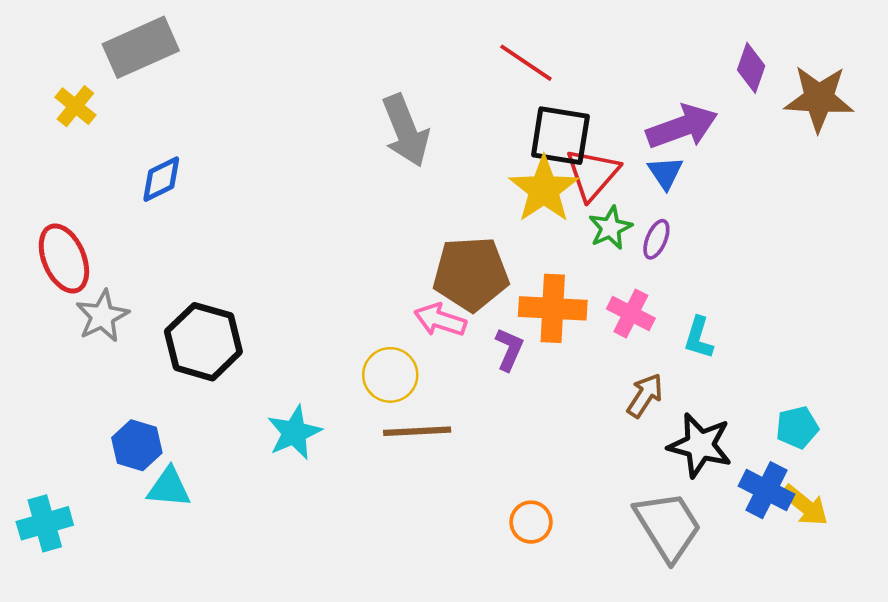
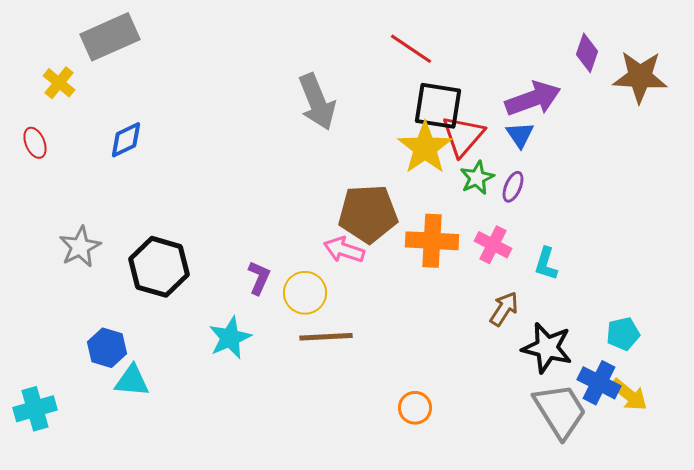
red ellipse: (64, 258) -> (35, 143), moved, size x0.6
purple L-shape: (509, 349) -> (259, 278), moved
gray trapezoid: (668, 526) -> (560, 411), moved

